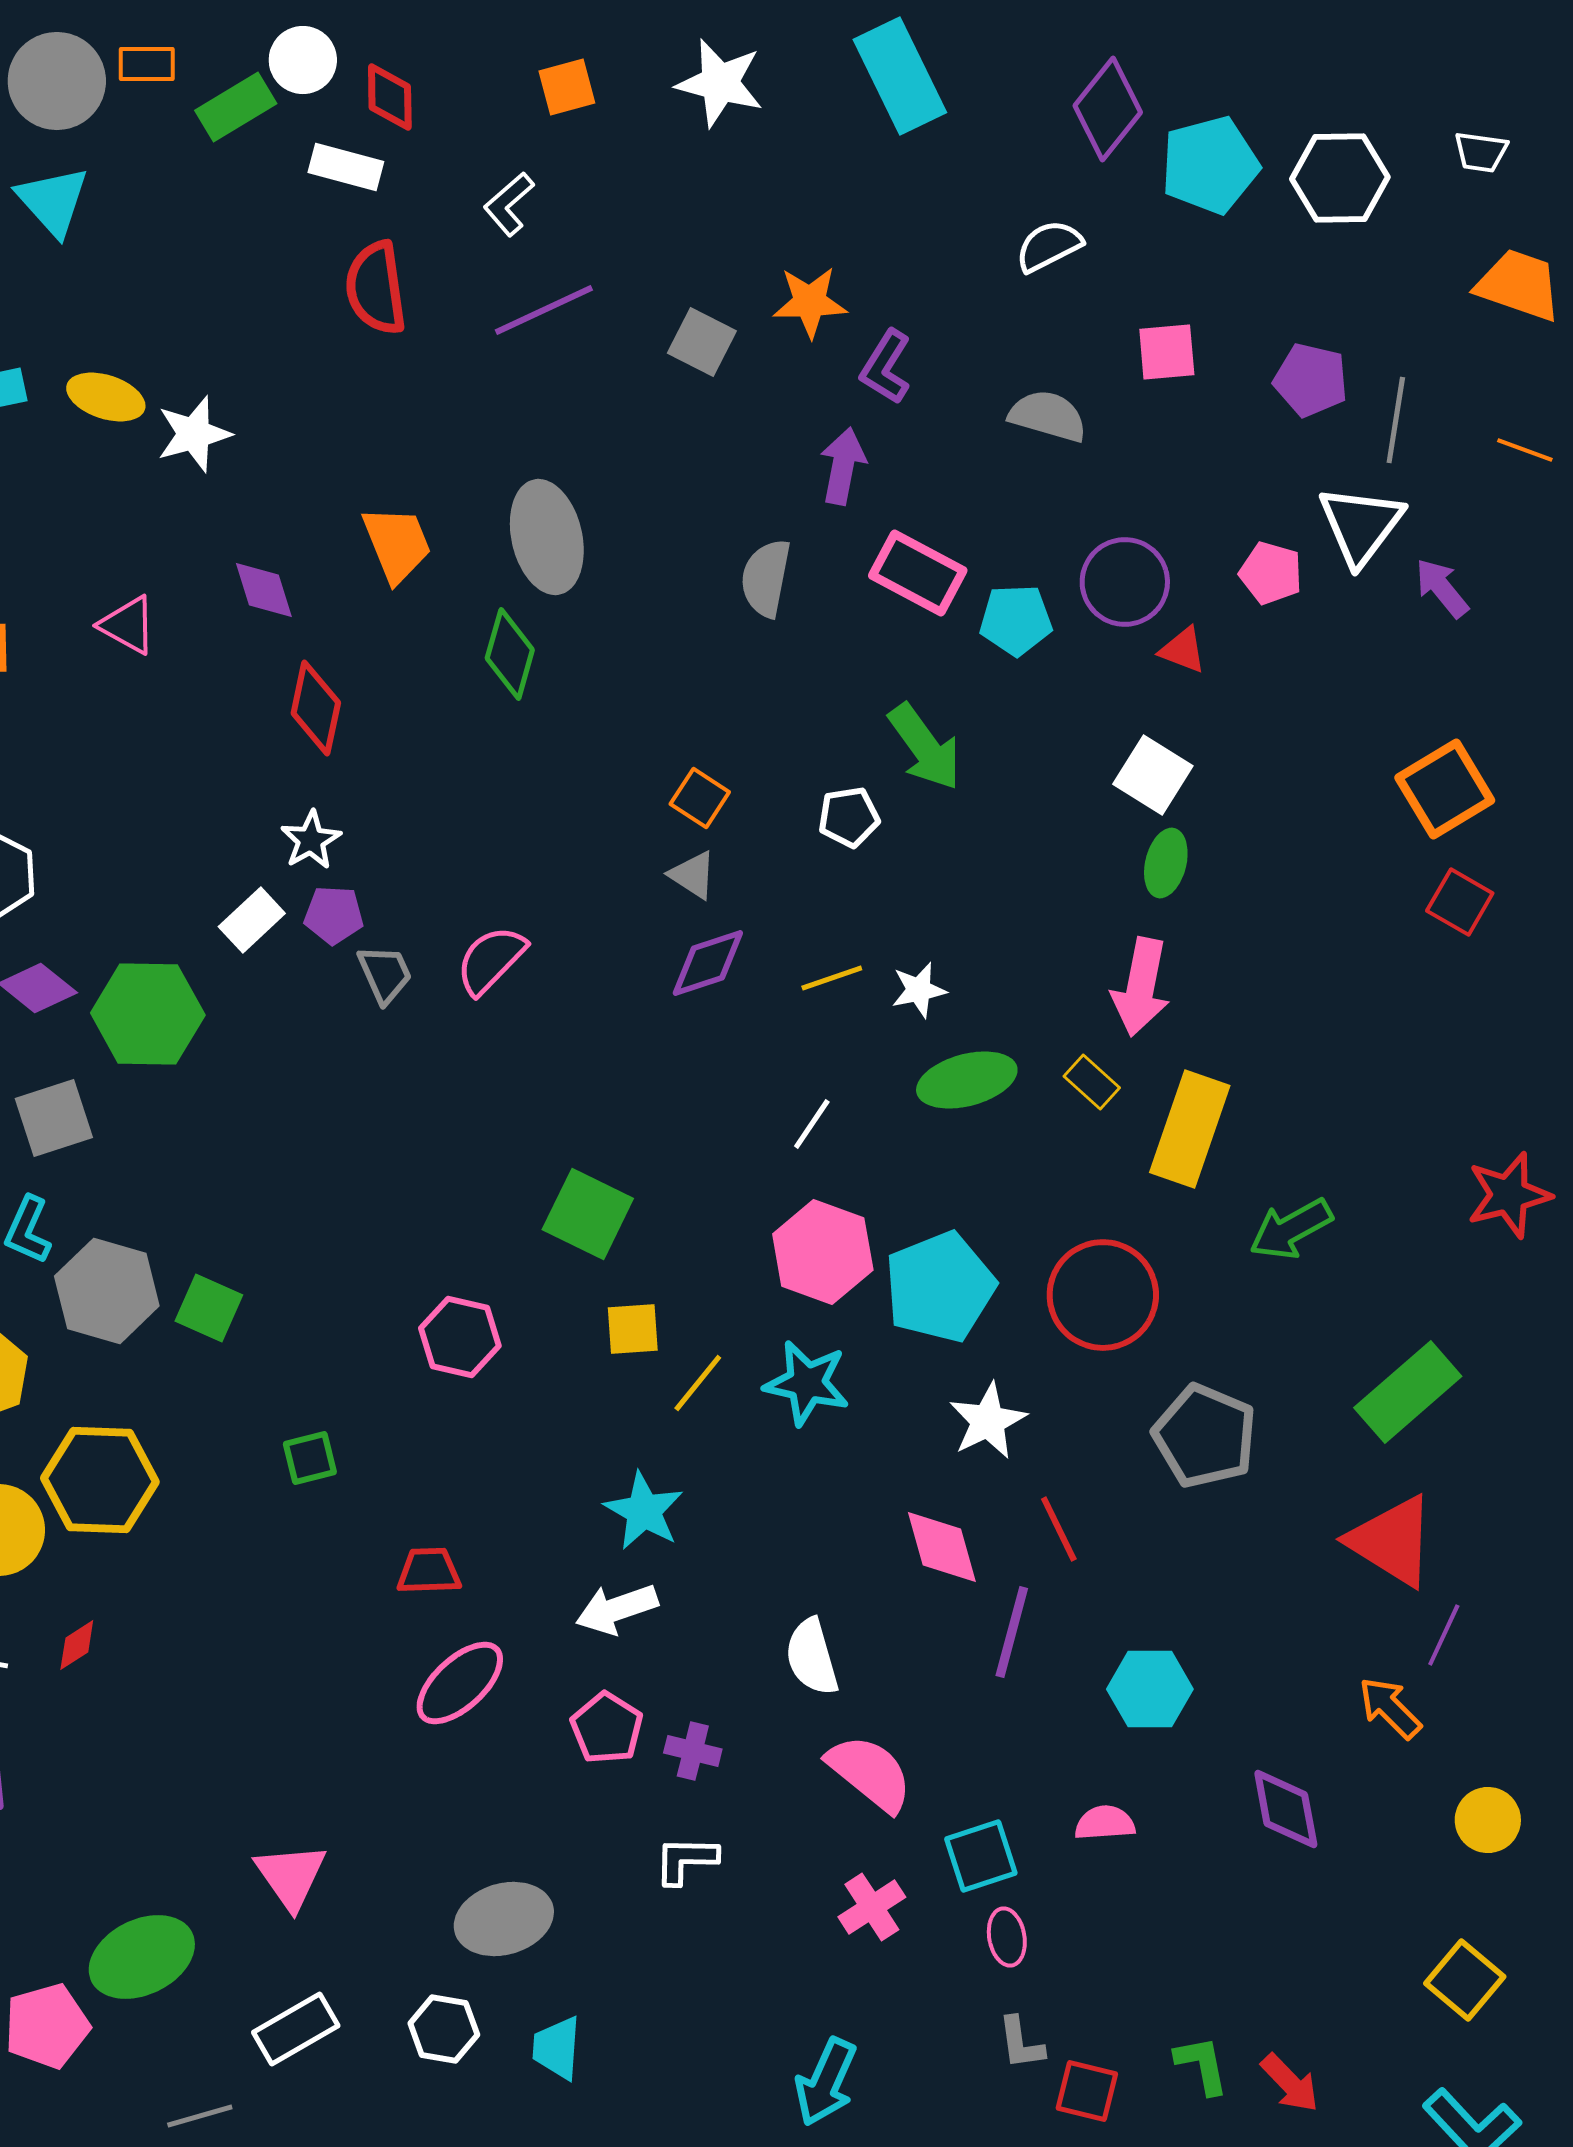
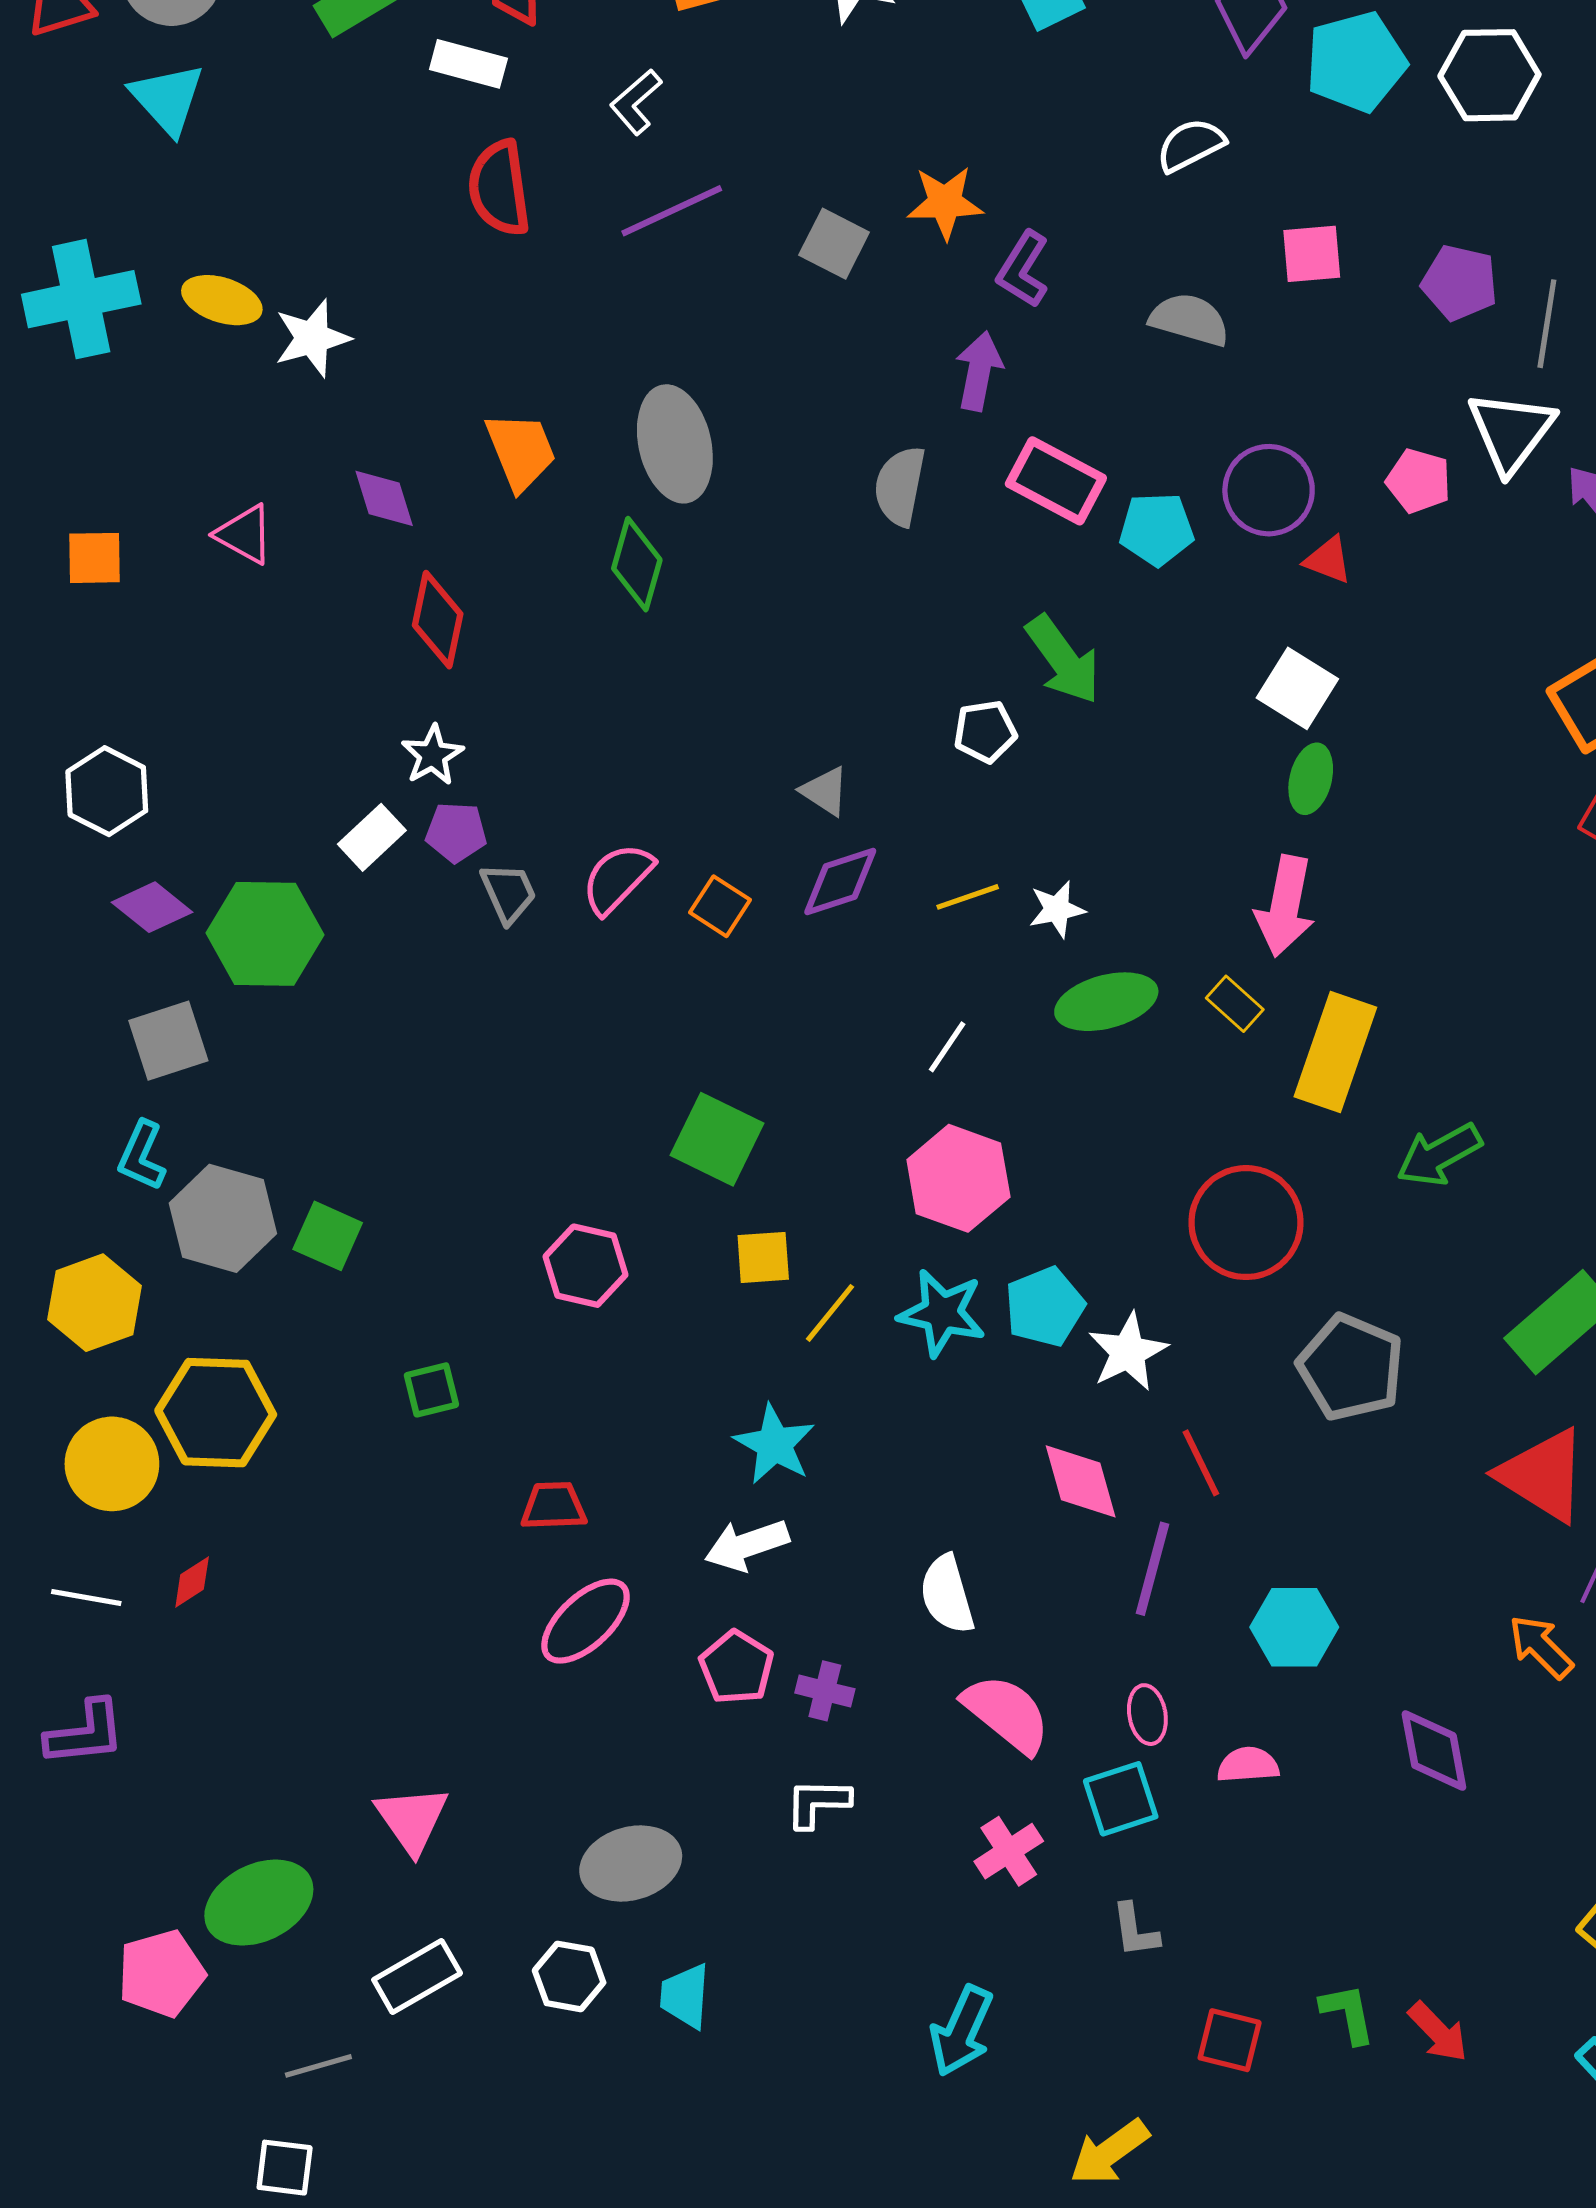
orange square: (700, 798) -> (720, 906), moved
cyan pentagon: (940, 1287) -> (1045, 1307), moved, size x0.7
pink ellipse: (1007, 1937) -> (1147, 1715), moved
gray L-shape: (1021, 2043) -> (1135, 1930), moved

